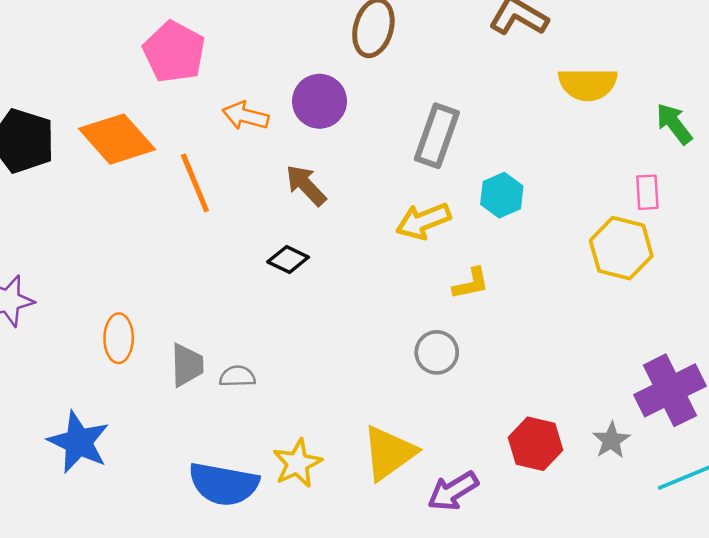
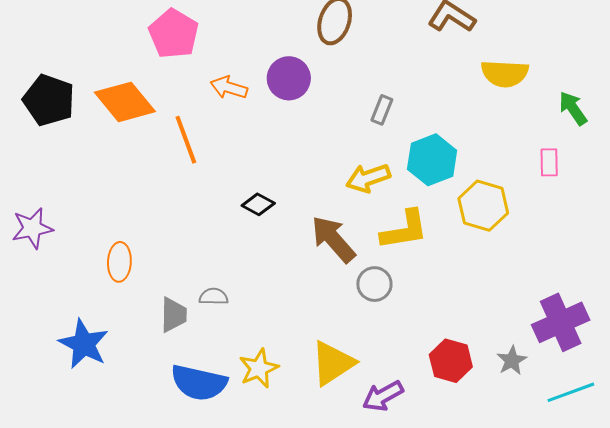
gray rectangle: (437, 136) -> (382, 110), size x0.6
brown arrow: (306, 185) -> (333, 239), moved, size x1.4
cyan hexagon: (502, 195) -> (432, 160), size x1.4
yellow hexagon: (621, 248) -> (483, 206), moved
yellow L-shape: (471, 284) -> (404, 230), size x1.6
gray trapezoid: (187, 365) -> (174, 315), moved

